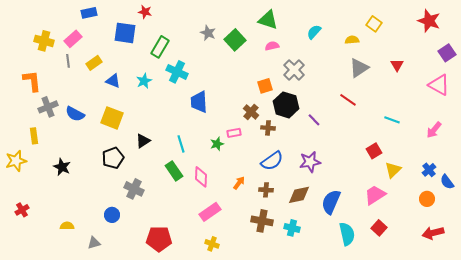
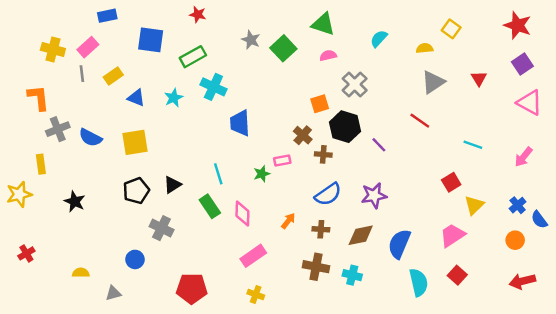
red star: (145, 12) -> (198, 14), moved
green rectangle: (160, 47) -> (193, 57), turned 30
purple square: (447, 53) -> (522, 64), moved
yellow square: (112, 118) -> (135, 142), turned -30
black triangle: (143, 141) -> (172, 185), moved

